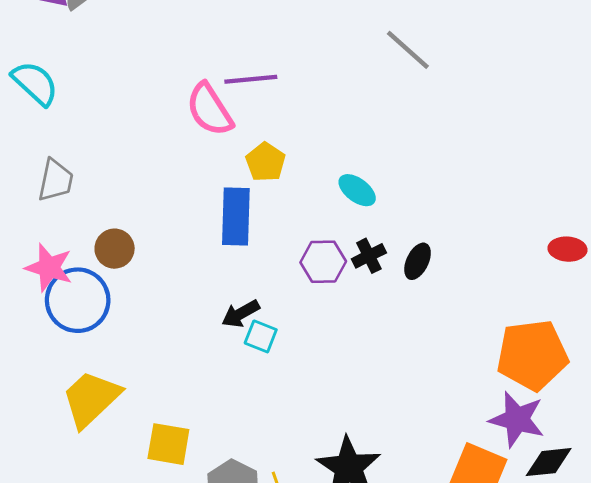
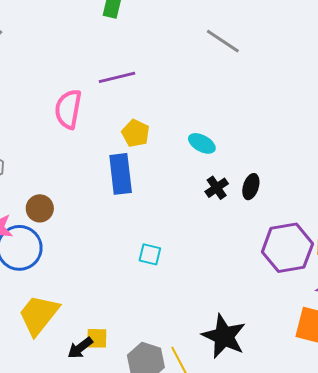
pink semicircle: (210, 109) -> (68, 109), moved, turned 51
purple hexagon: (323, 262) -> (287, 248), moved, size x1.6
black arrow: (241, 314) -> (80, 348), moved
yellow square: (168, 444) -> (97, 338), size x0.7

